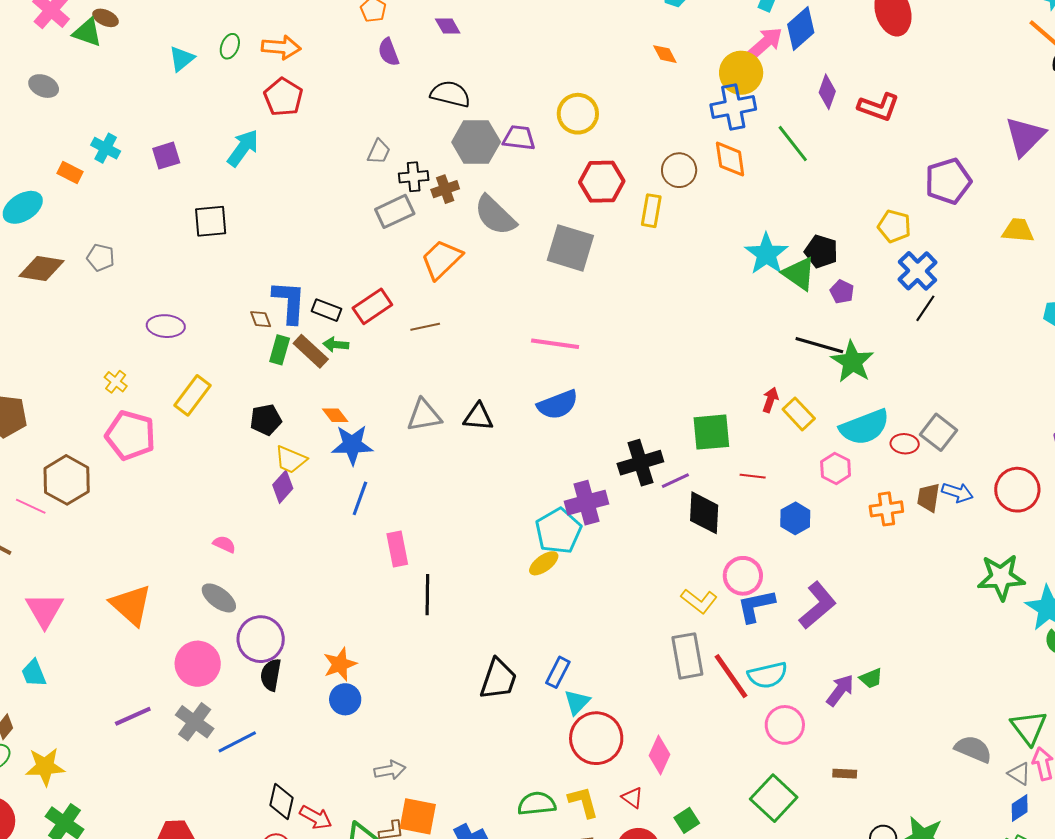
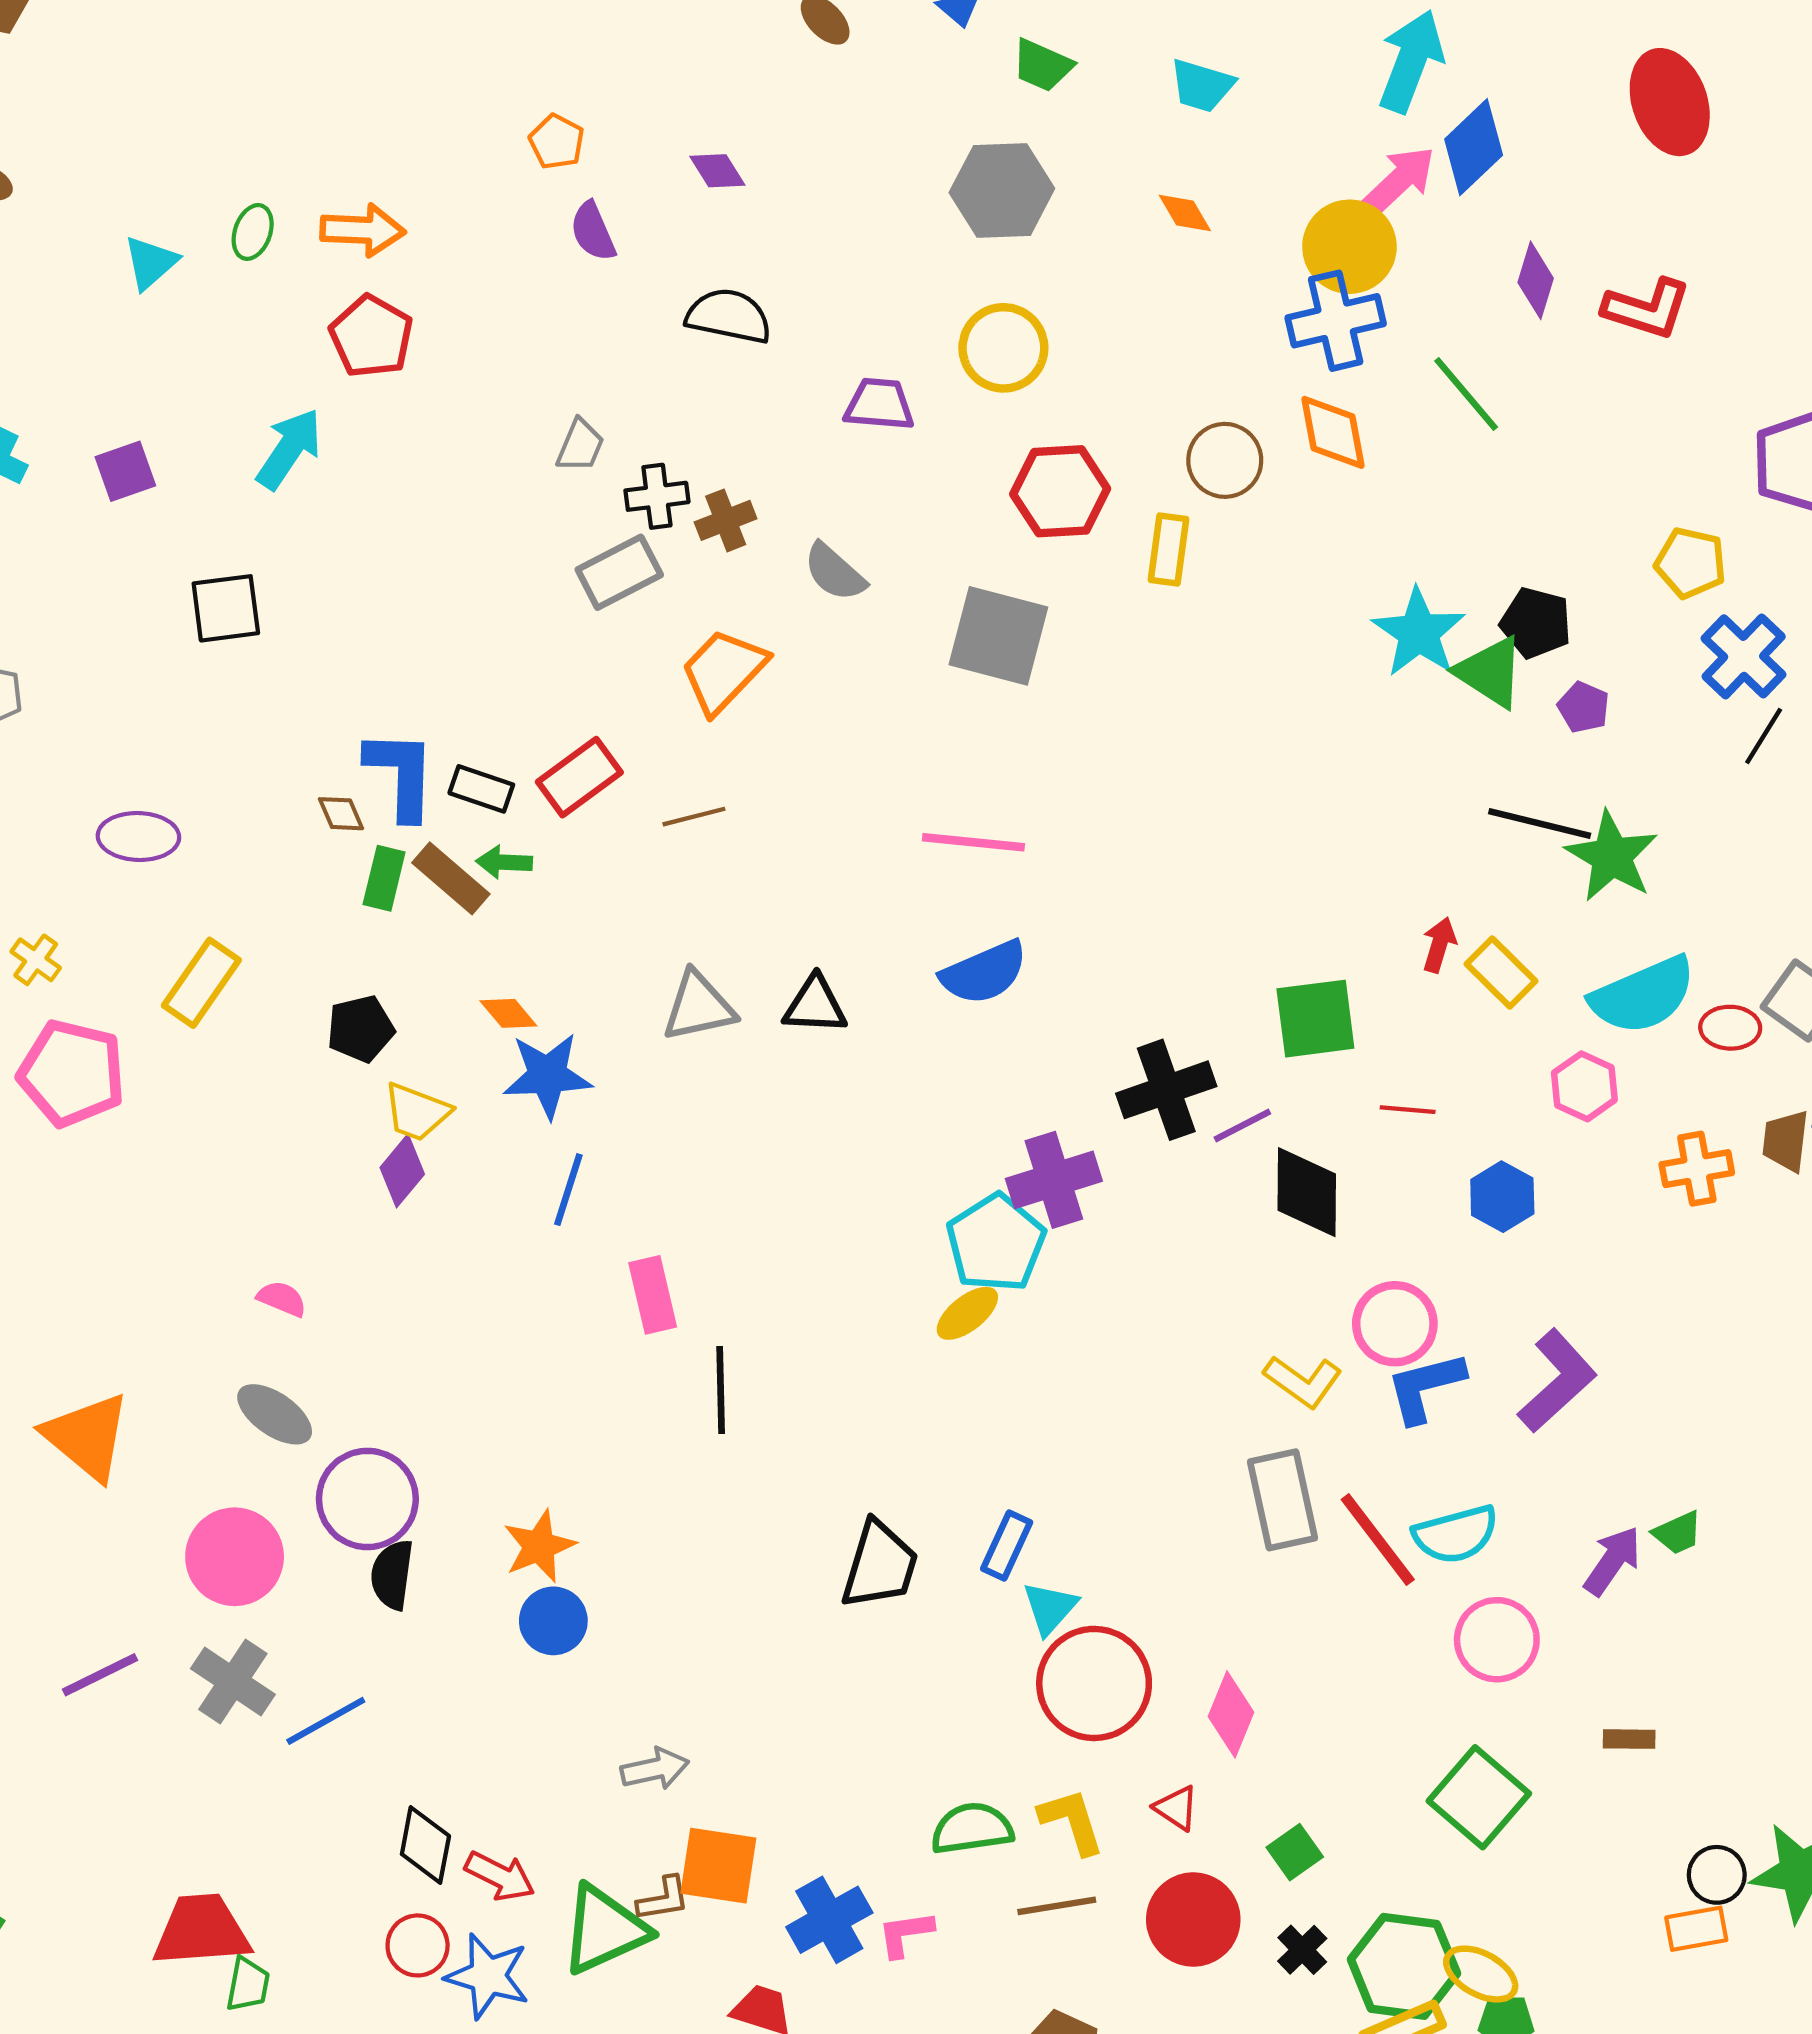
gray hexagon: (476, 142) -> (1002, 190), moved
gray semicircle: (495, 215) -> (835, 572), size x0.7

